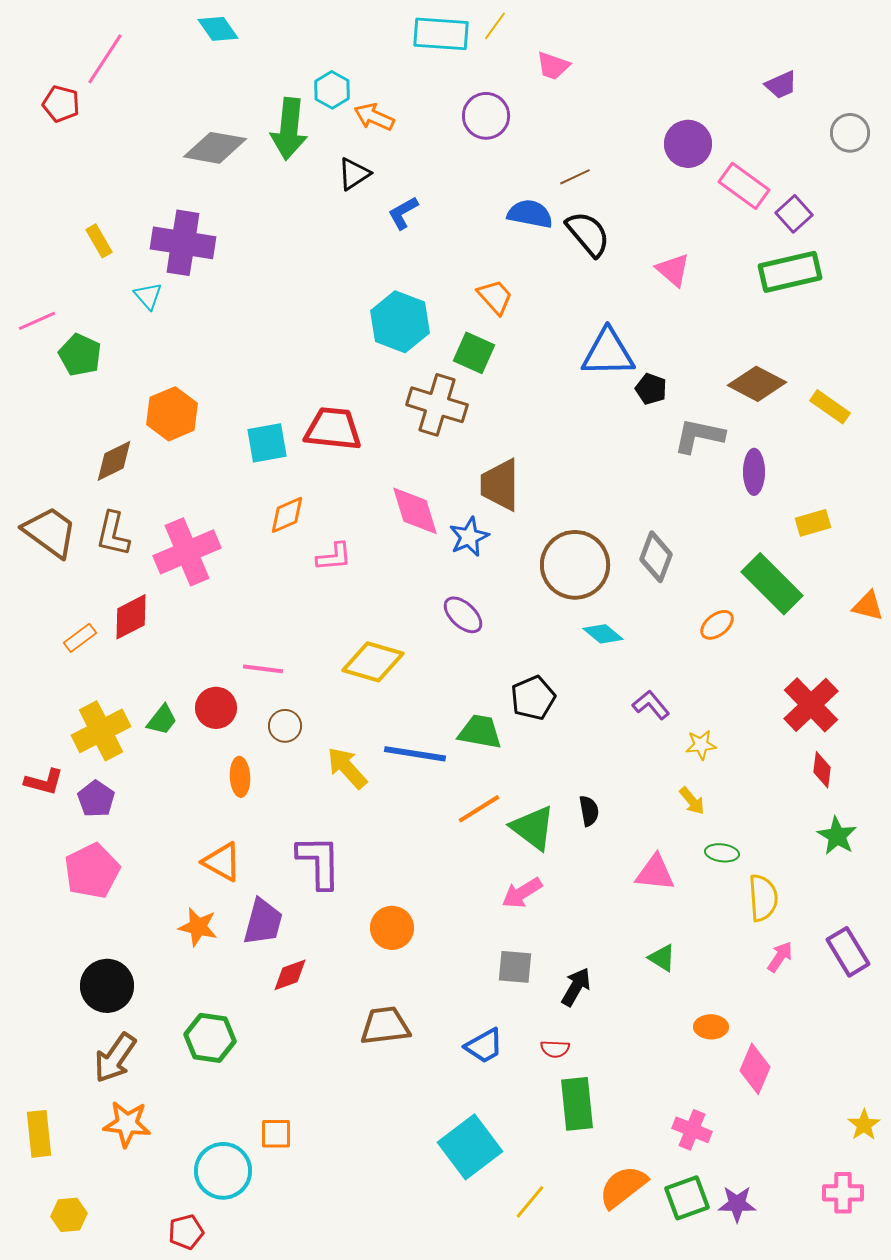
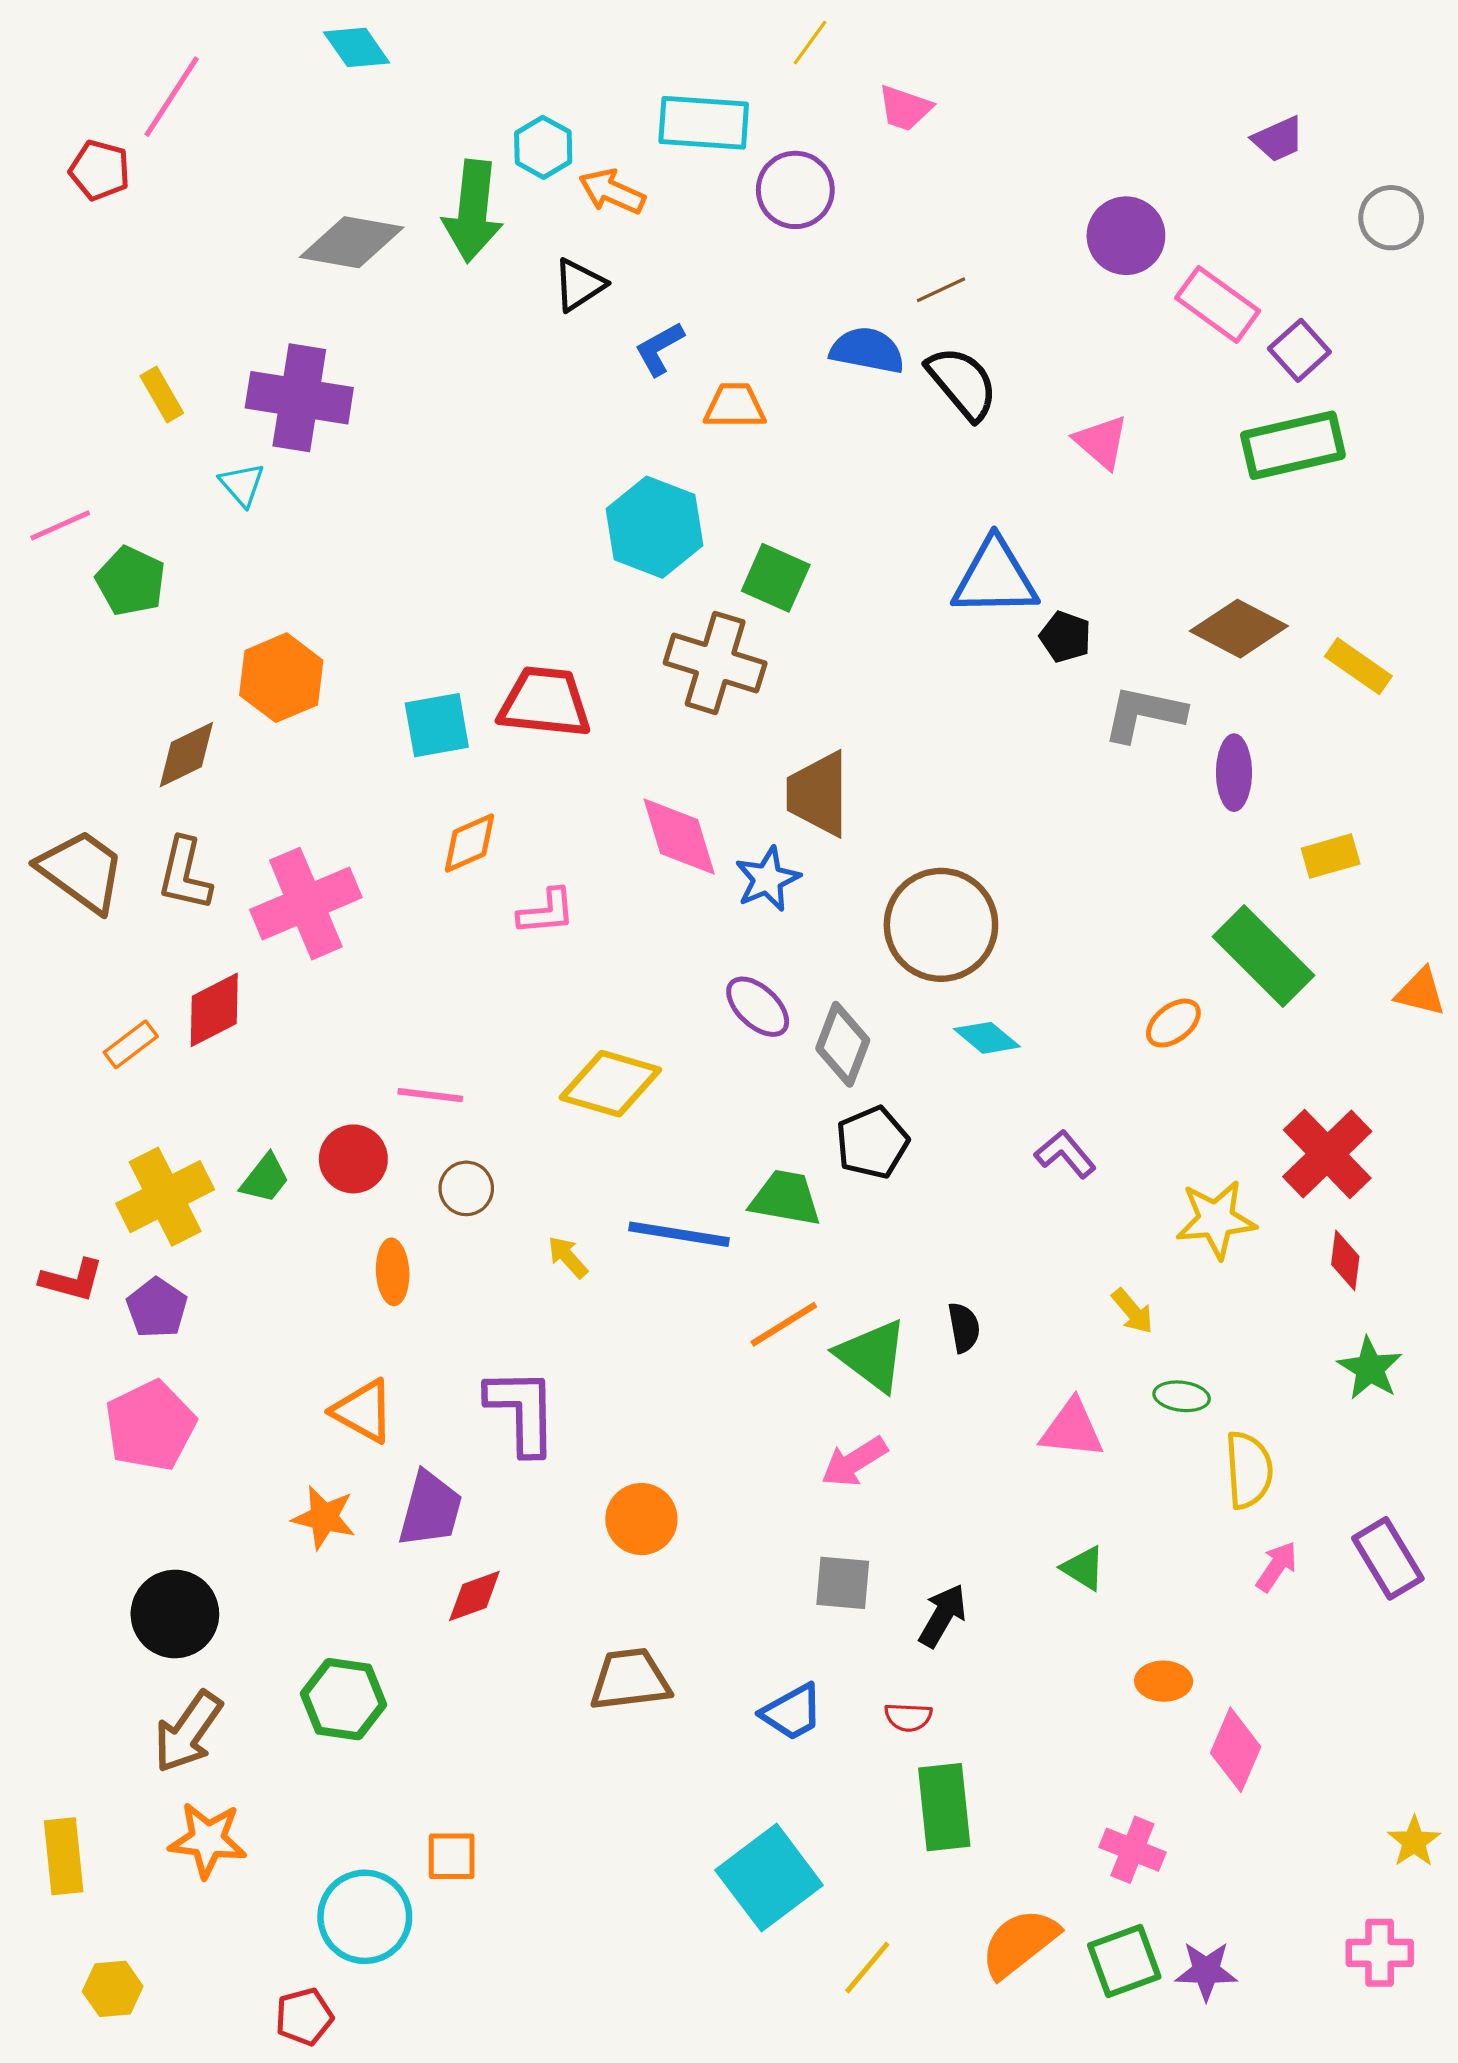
cyan rectangle: (441, 34) -> (704, 123), moved
orange trapezoid: (495, 297) -> (735, 406), moved, turned -48
gray diamond: (656, 557) -> (843, 1044), moved
yellow star: (701, 745) -> (1216, 1219), moved, size x1.6
yellow arrow: (347, 768) -> (568, 1257), size x0.6

